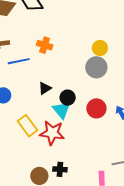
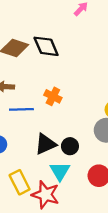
black triangle: (45, 88) -> (45, 144), size x1.5
black circle: (68, 98) -> (70, 146), moved

